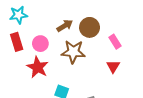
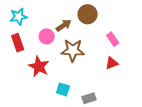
brown circle: (90, 27) -> (88, 14), moved
pink circle: (40, 44) -> (47, 36), moved
red triangle: (113, 66) -> (112, 63), turned 40

